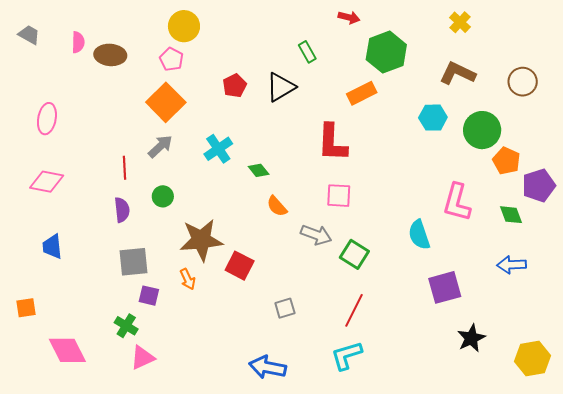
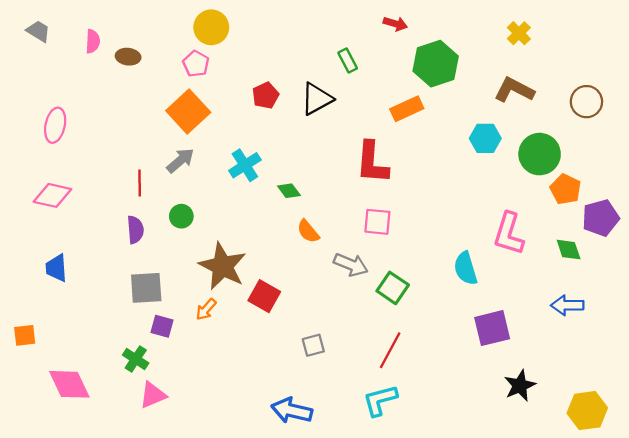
brown ellipse: (110, 55) -> (128, 57), size x0.7
brown star: (201, 240) -> (223, 266), turned 30
orange arrow: (188, 279) -> (206, 309), turned 65

